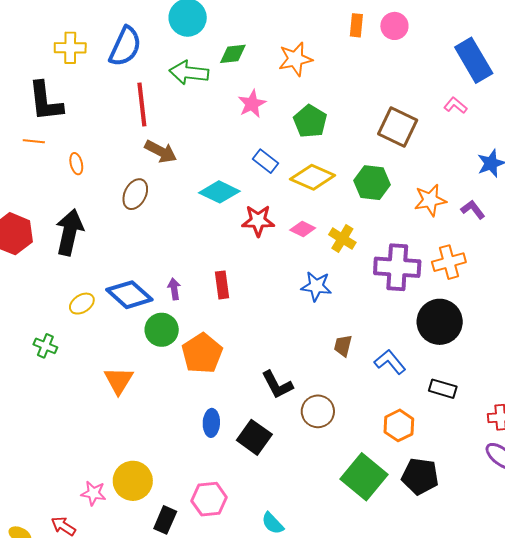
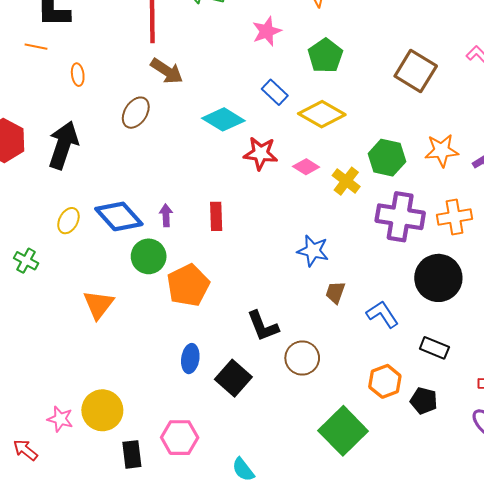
green hexagon: (372, 183) -> (387, 158), moved
blue star: (316, 286) -> (313, 251), moved
yellow ellipse: (82, 304) -> (68, 221), turned -35
black pentagon: (420, 476) -> (424, 401), moved, size x0.7
black rectangle: (165, 520) -> (132, 454), turned -36

